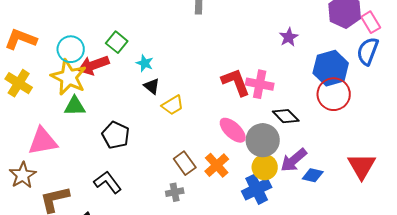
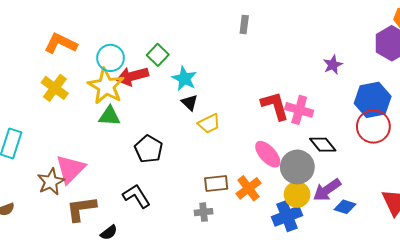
cyan star: (145, 63) -> (184, 79), size x1.4
pink triangle: (43, 141) -> (70, 169), moved, turned -40
brown rectangle: (185, 163) -> (216, 184), turned -65

